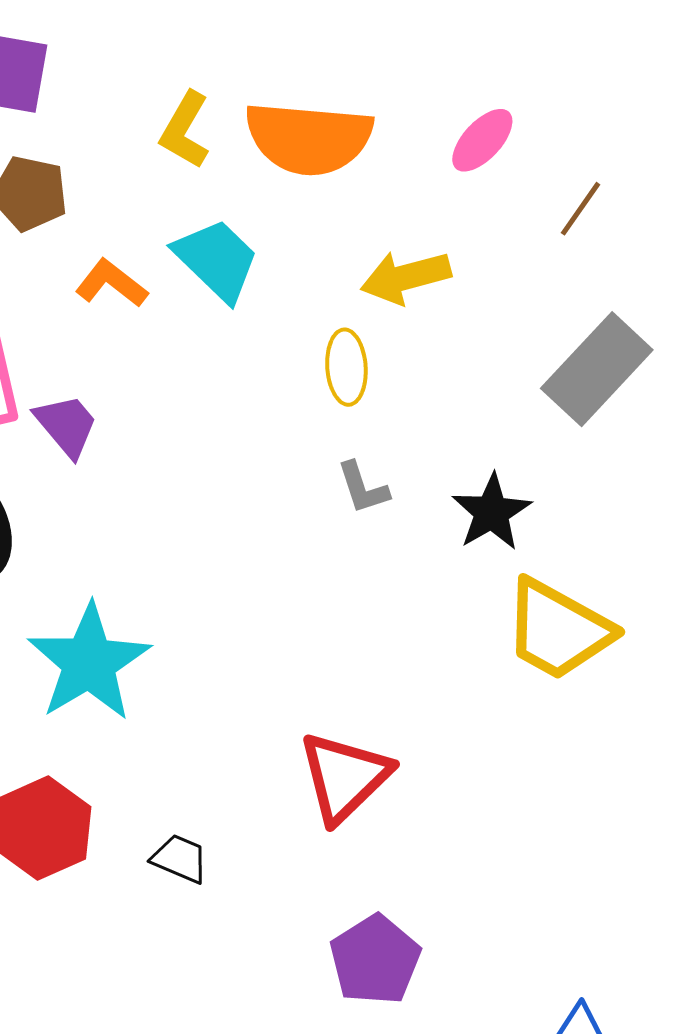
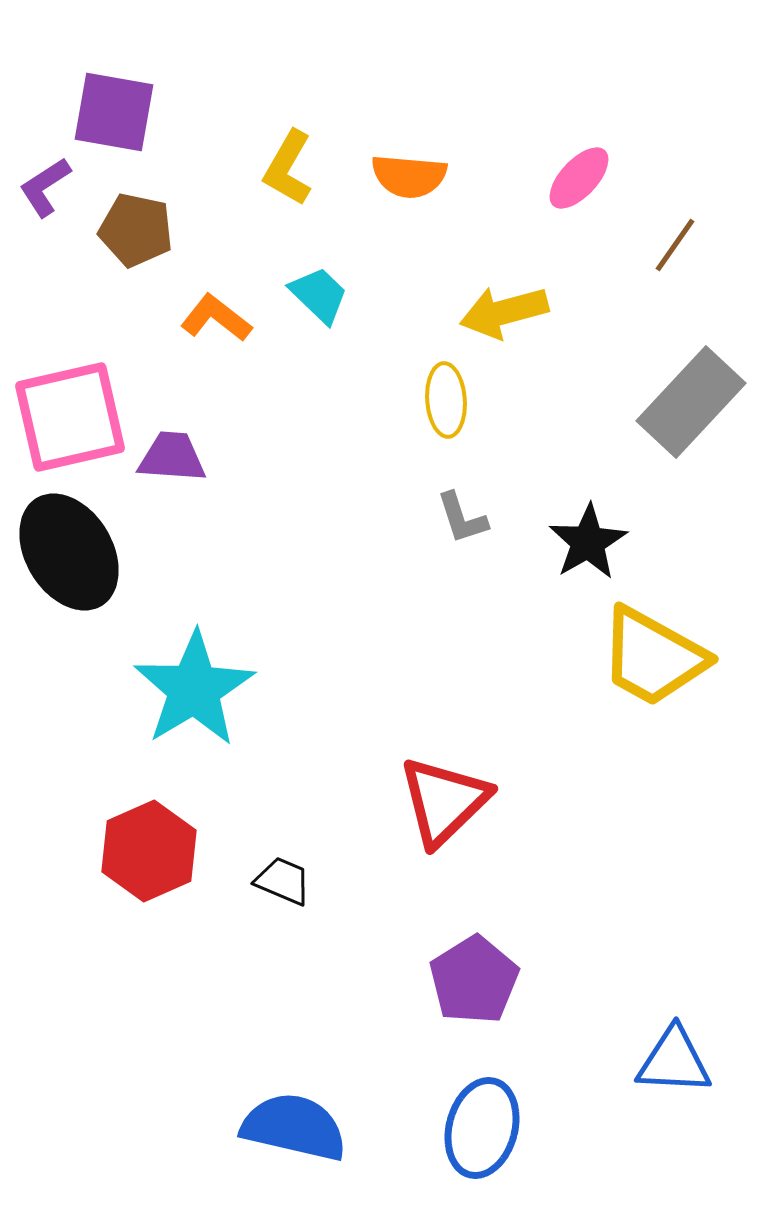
orange semicircle: (309, 138) -> (409, 176), size x0.6
cyan trapezoid: (217, 260) -> (319, 295), size x0.7
purple trapezoid: (66, 425) -> (172, 457), turned -46

